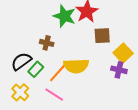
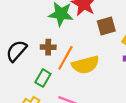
black semicircle: (21, 61) -> (16, 51), moved
orange line: (59, 72) -> (65, 58), moved

